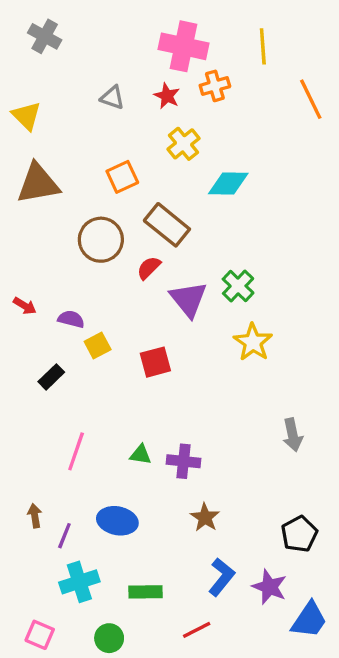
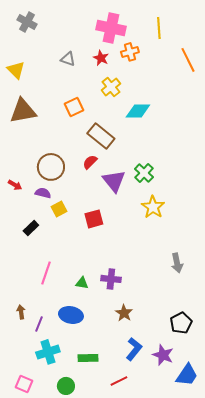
brown circle: (101, 240) -> (51, 167), moved
green triangle: (141, 455) -> (82, 283), moved

